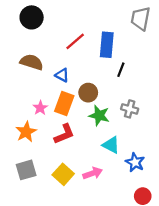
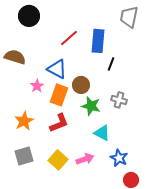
brown semicircle: (32, 62) -> (15, 57), moved
blue triangle: (62, 75) -> (57, 69), size x1.5
pink star: (40, 108) -> (37, 86), moved
blue star: (135, 162) -> (119, 158), moved

